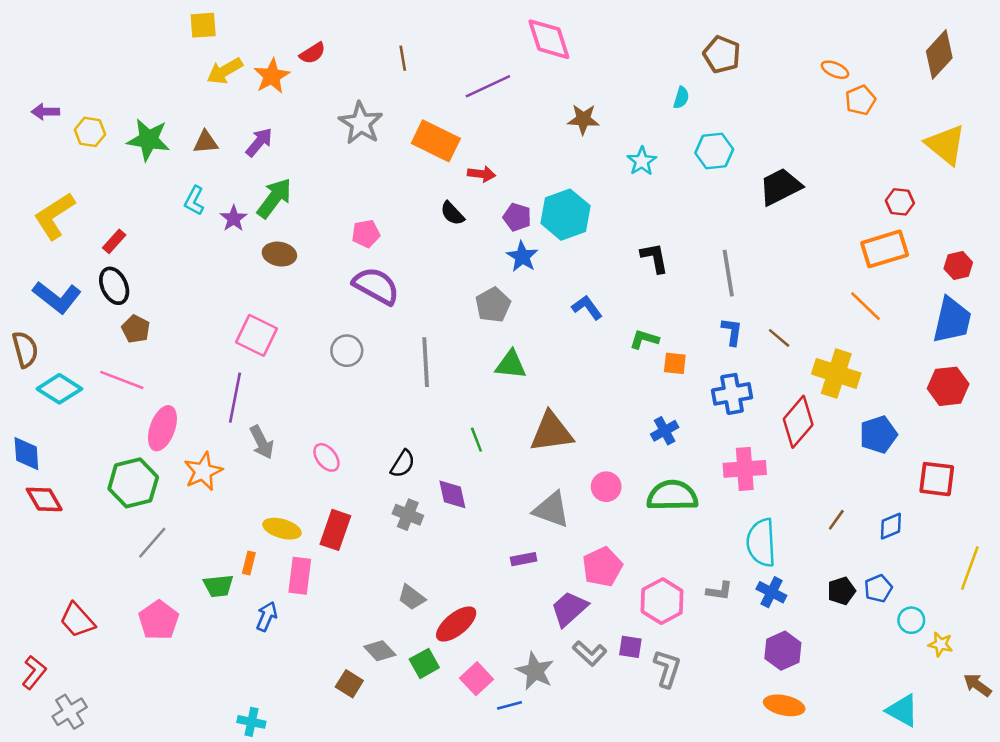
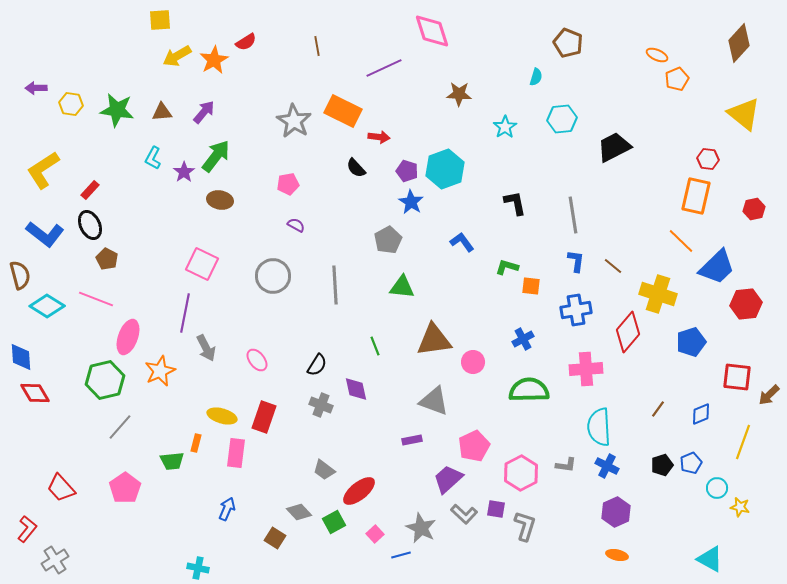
gray star: (361, 123) -> (294, 121), moved
orange rectangle: (885, 249) -> (696, 196), turned -60
purple semicircle: (376, 286) -> (296, 225), size x0.5
blue trapezoid: (952, 320) -> (717, 267), moved, turned 33
gray circle: (347, 351) -> (273, 276), size x1.4
pink circle: (606, 487) -> (473, 362), moved
yellow line: (970, 568) -> (743, 442), moved
blue arrow: (267, 616) -> (227, 509), moved
pink square: (476, 679) -> (375, 534), size x0.7
brown arrow: (977, 685) -> (769, 395), moved, turned -80
orange ellipse: (784, 705) -> (617, 555), size x0.7

